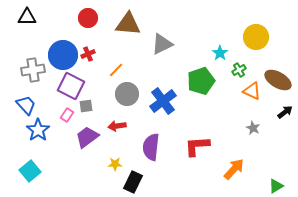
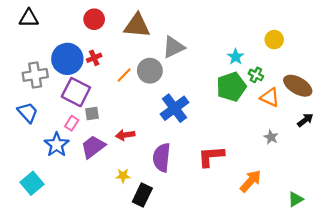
yellow circle: (256, 37) -> (274, 40), size x0.7
green cross: (239, 70) -> (256, 75), turned -32
green pentagon: (201, 81) -> (231, 87), moved
gray circle: (127, 94) -> (150, 71), moved
blue star: (38, 130) -> (57, 145), moved

